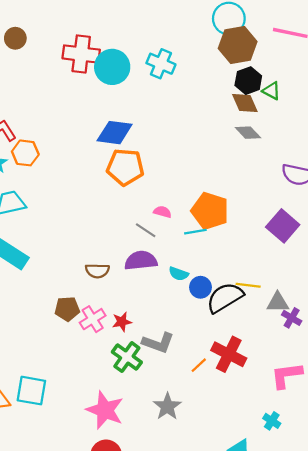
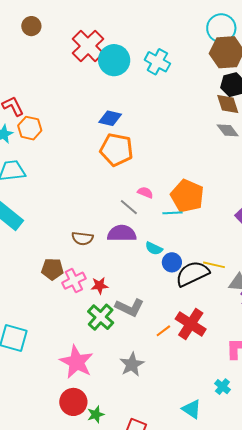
red cross: (81, 54) -> (88, 46), turned 32
blue diamond: (115, 133) -> (110, 118), size x0.7

